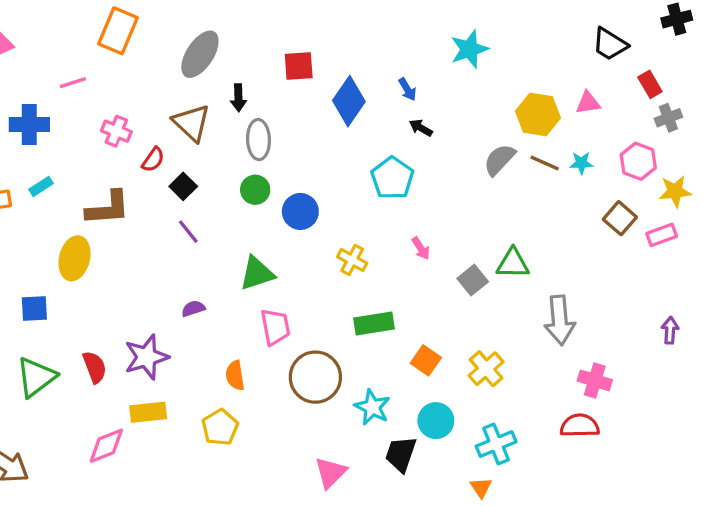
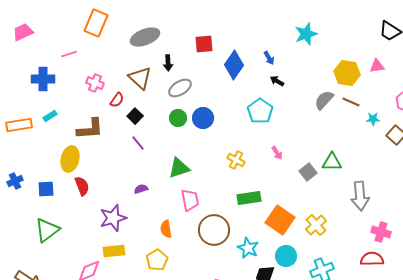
gray ellipse: (200, 54) -> (145, 37), turned 36
gray ellipse: (259, 140) -> (180, 88), turned 60
cyan star: (581, 163) -> (373, 119), moved
blue circle: (300, 211) -> (203, 118), moved
orange square: (426, 360) -> (280, 220), size x1.6
red semicircle: (95, 367) -> (82, 186), moved

